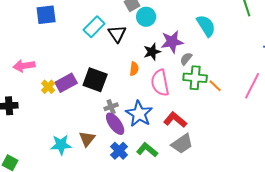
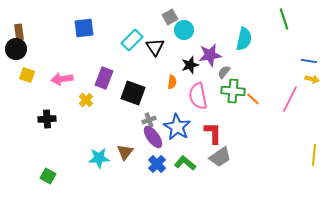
cyan semicircle: (206, 26) -> (244, 39), turned 45
purple rectangle: (66, 83) -> (104, 78), moved, turned -40
red L-shape: (175, 120) -> (213, 133), turned 50

